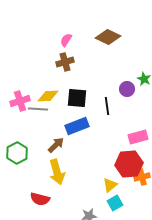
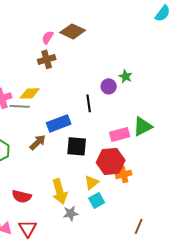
brown diamond: (108, 37) -> (73, 31), moved
black square: (77, 98) -> (77, 146), moved
yellow arrow: (57, 172) -> (60, 191), moved

